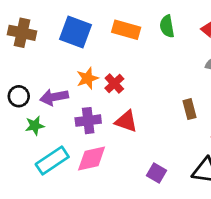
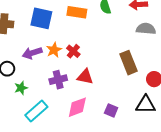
purple arrow: (54, 97) -> (32, 53), moved
brown rectangle: (189, 109) -> (128, 63), size x1.6
pink diamond: (92, 159) -> (77, 107), moved

